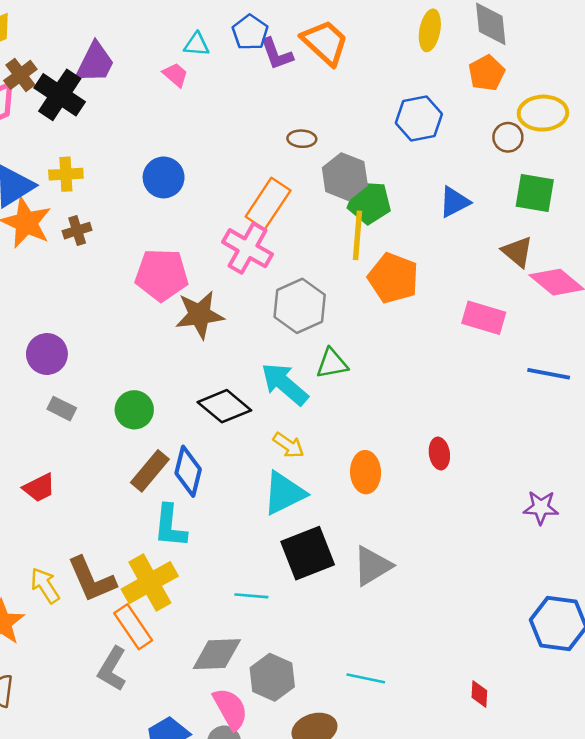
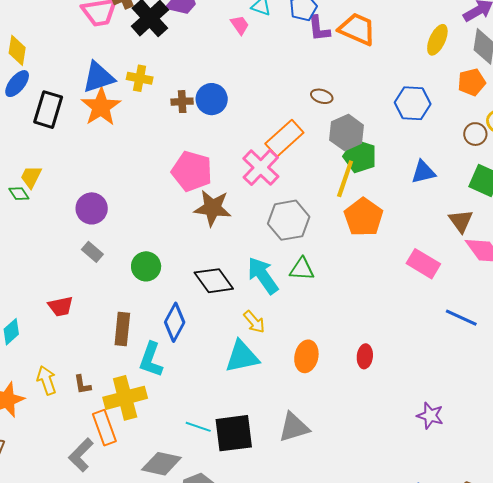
orange trapezoid: (325, 42) -> (357, 29), turned -33
brown cross: (77, 231) -> (182, 102), moved
brown rectangle: (150, 471) -> (122, 329), moved, turned -48
black square: (308, 553) -> (234, 433), moved
brown L-shape: (92, 580) -> (82, 385), size x0.5

